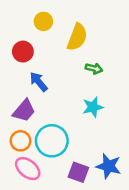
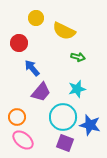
yellow semicircle: (77, 37) -> (64, 31), turned 95
purple trapezoid: (24, 111) -> (41, 92), moved
cyan circle: (52, 141) -> (63, 117), moved
blue star: (109, 166) -> (90, 125), moved

